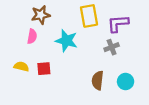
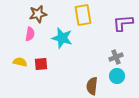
purple L-shape: (118, 23) -> (123, 23), moved
gray cross: (112, 47) -> (116, 57), moved
brown semicircle: (98, 80) -> (92, 86), moved

